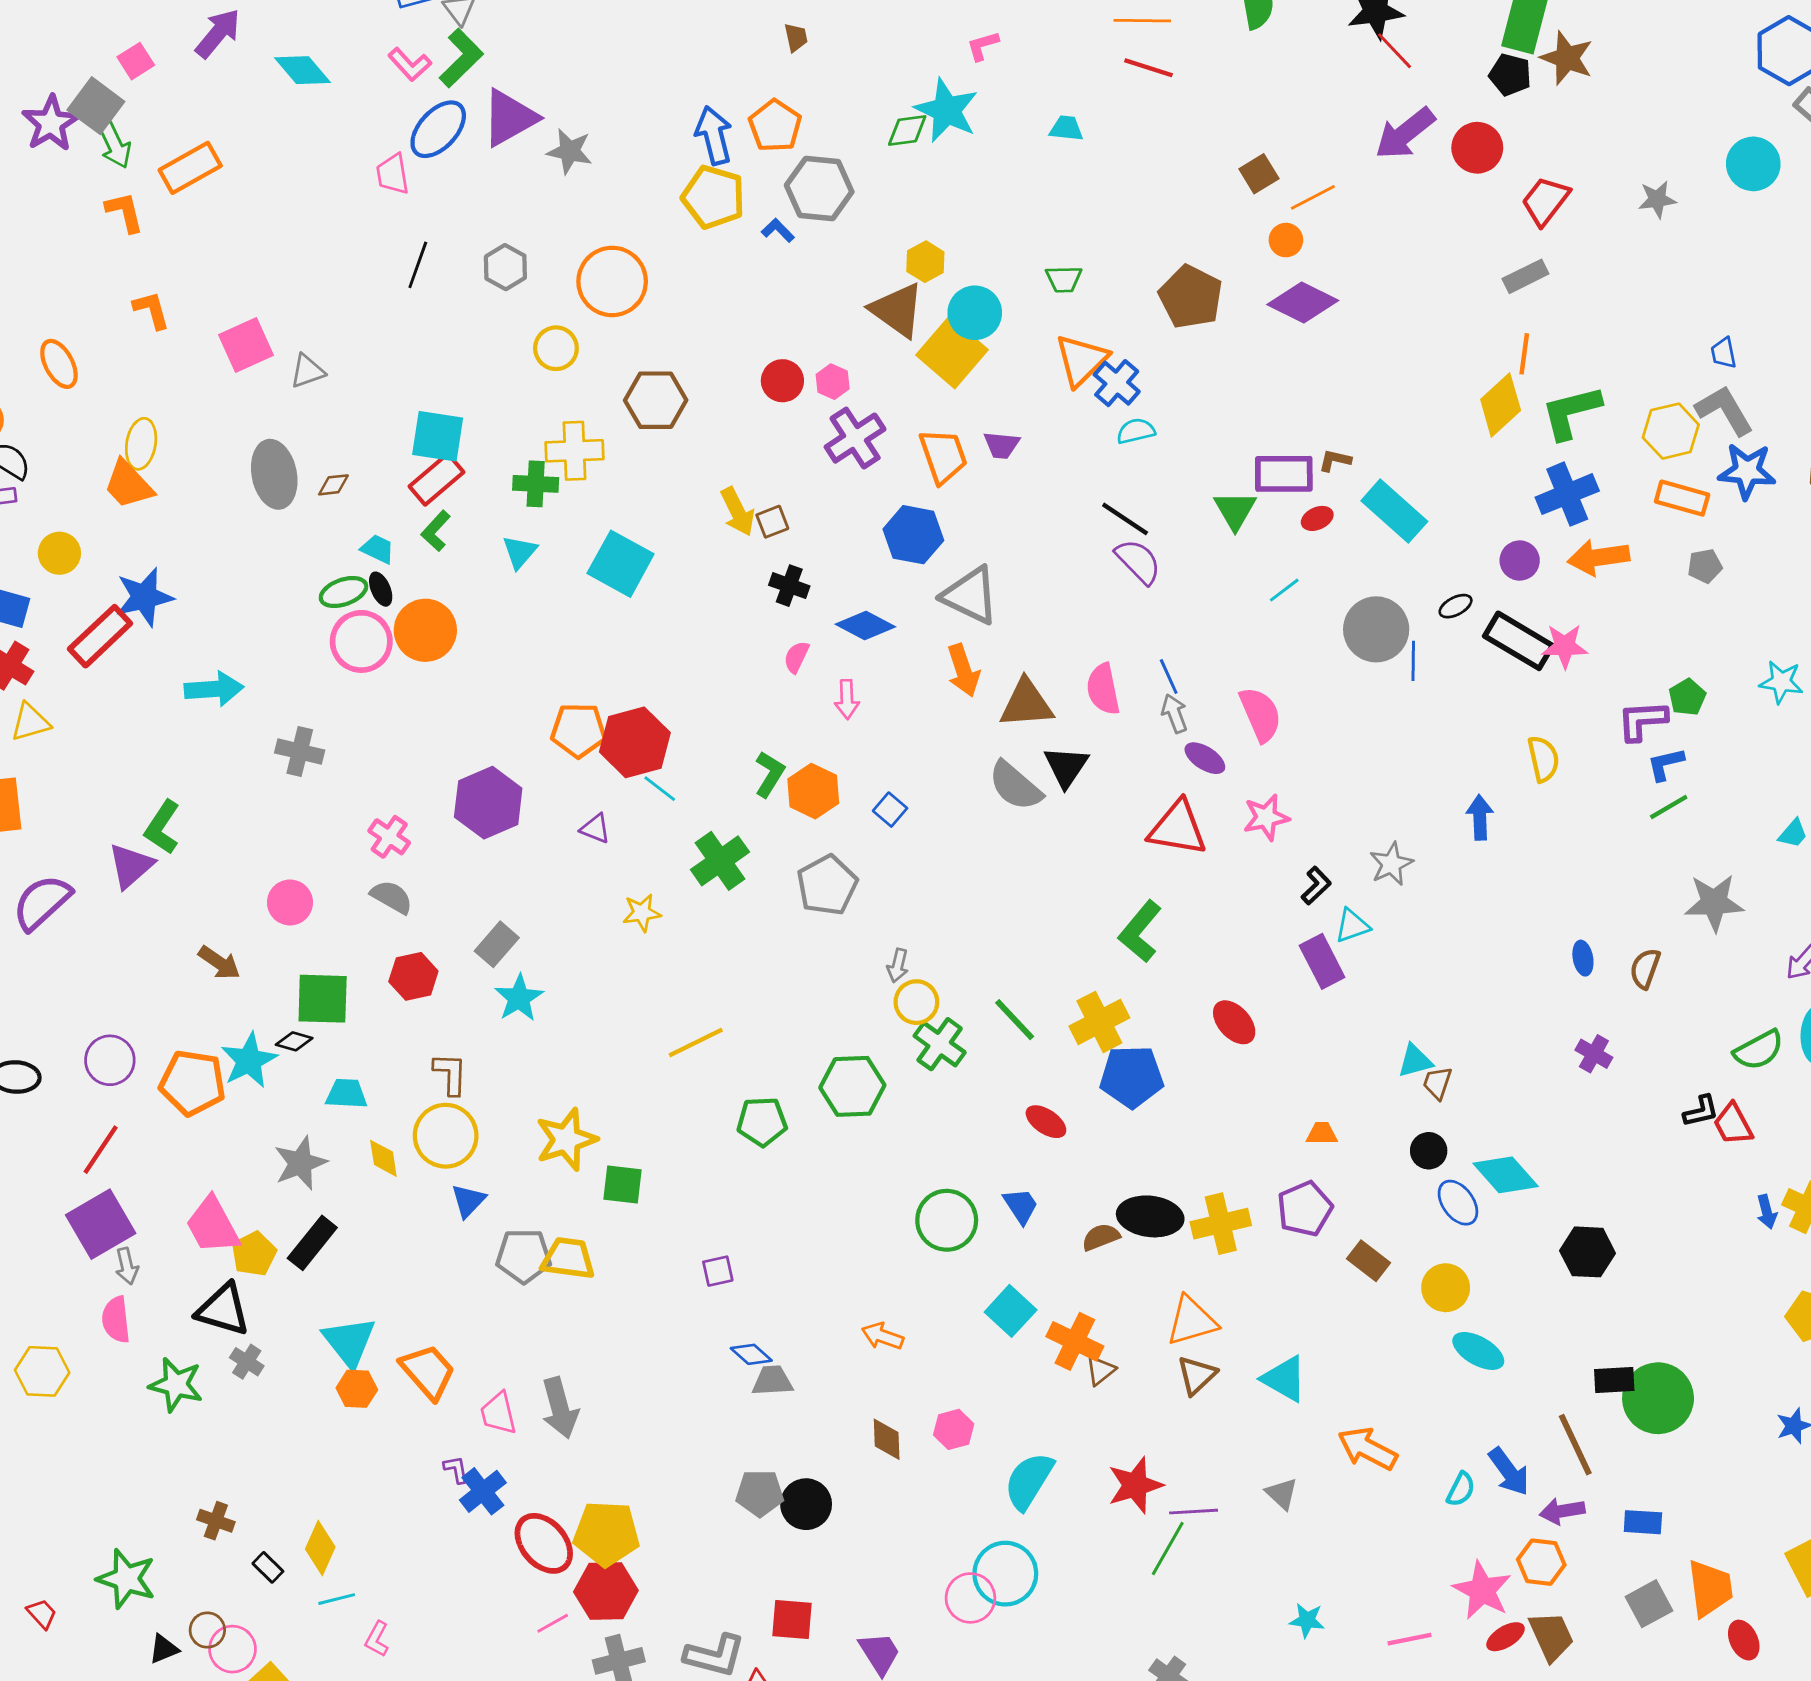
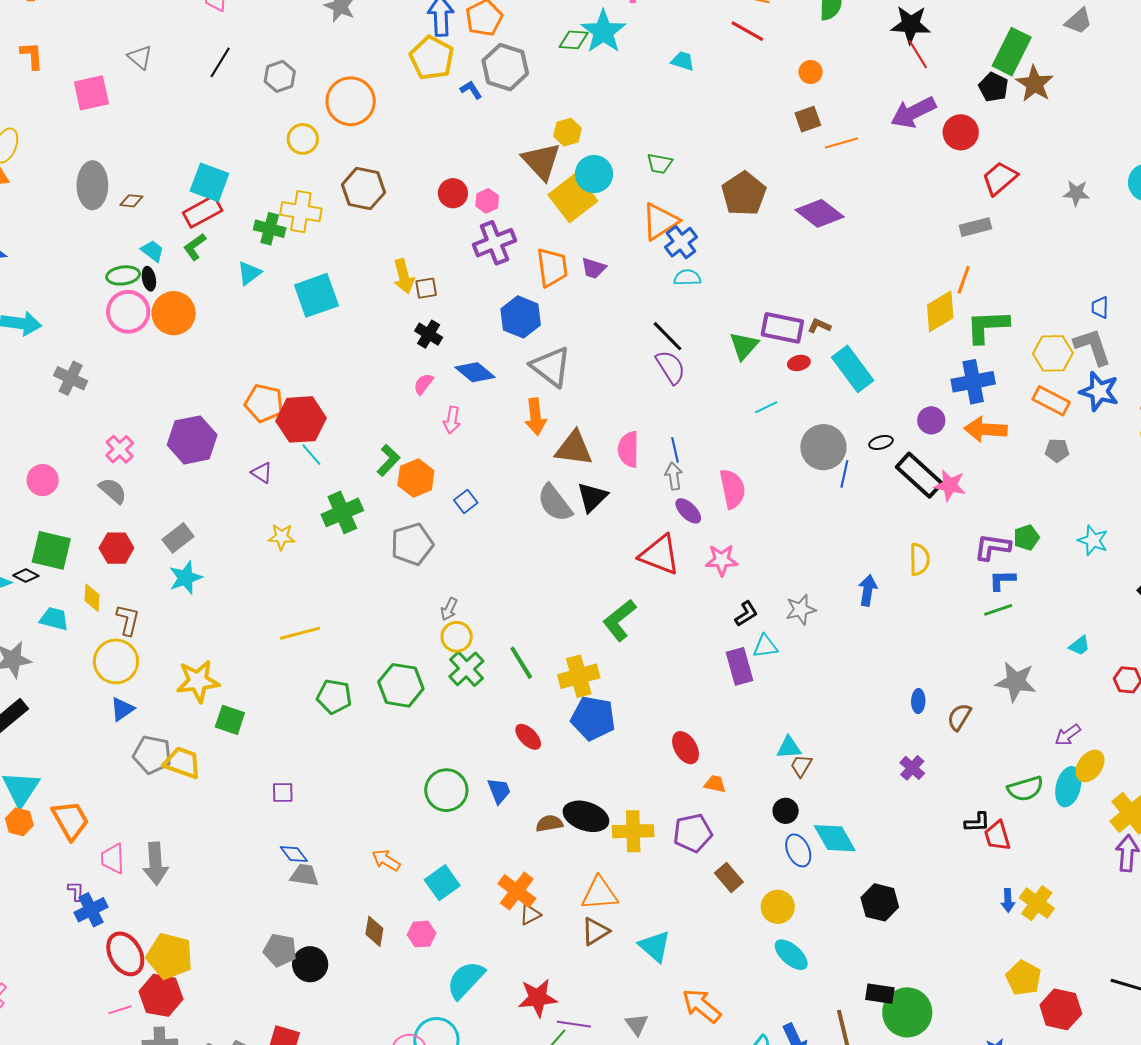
orange circle: (1286, 240) -> (811, 72), moved
gray triangle: (307, 371) -> (140, 57), moved, turned 48
cyan square: (621, 564) -> (316, 295), turned 30
red ellipse: (1234, 1022) -> (686, 748), moved
yellow diamond: (383, 1158) -> (92, 598), moved
cyan square: (1011, 1311) -> (442, 883), moved

